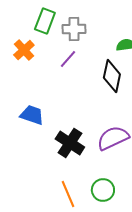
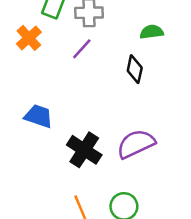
black diamond: (112, 76) -> (135, 69), size x0.7

